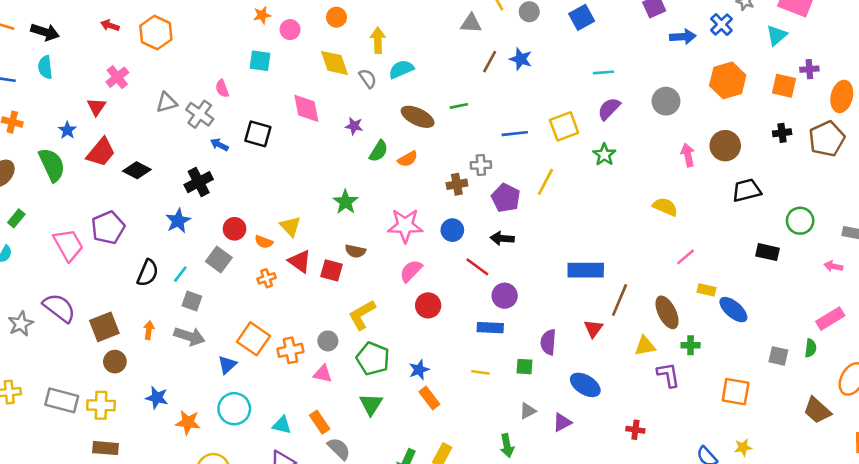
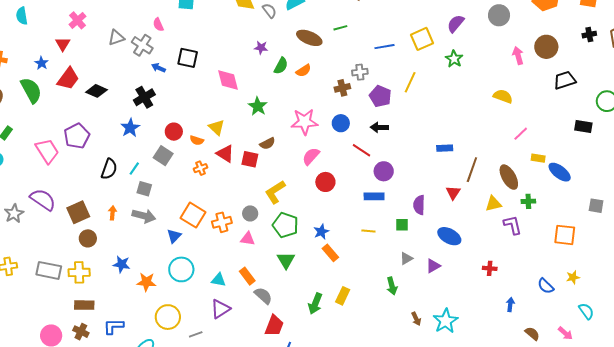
pink diamond: (306, 108) -> (228, 80), moved
brown semicircle: (355, 251) -> (267, 143), turned -35
blue rectangle: (586, 270) -> (445, 148), size x0.6

